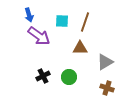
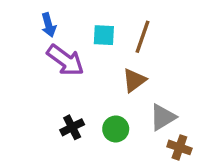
brown triangle: (80, 48) -> (134, 80), turned -35
gray triangle: (105, 62) -> (163, 117), moved

